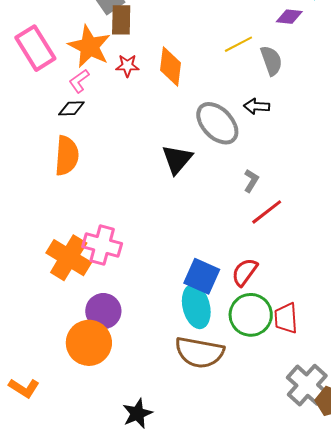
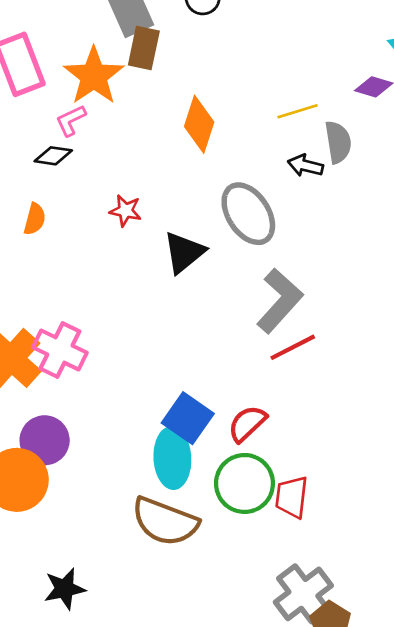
red star: (127, 66) -> (125, 211), moved
black arrow: (257, 106) -> (305, 166), moved
orange semicircle: (67, 156) -> (35, 219), size x0.6
gray L-shape: (251, 181) -> (280, 301), size x2.0

